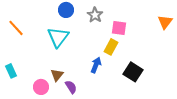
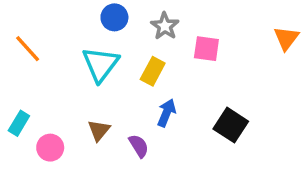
yellow rectangle: (111, 47) -> (153, 71), moved
cyan rectangle: (11, 71) -> (19, 123), turned 56
pink circle: (41, 87) -> (50, 148), moved
purple semicircle: (71, 87) -> (139, 146), moved

